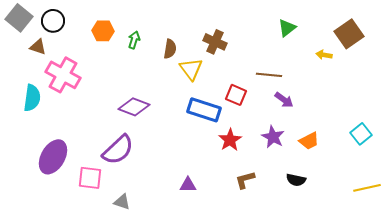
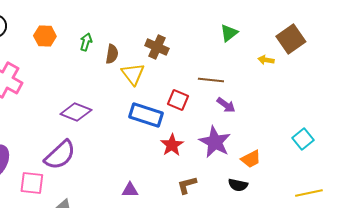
green arrow: (134, 40) -> (86, 42), moved
purple star: (273, 137) -> (215, 142), size x1.4
orange trapezoid: (309, 141) -> (251, 159), moved

